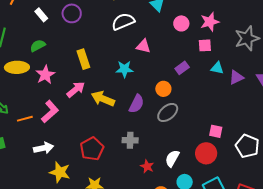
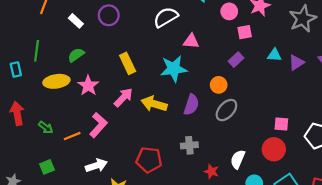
pink square: (205, 45) -> (245, 32), moved
cyan star: (125, 69) -> (174, 69), size x1.4
red pentagon: (92, 149) -> (149, 160), turned -30

